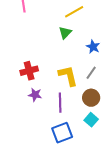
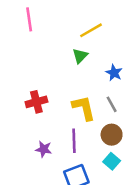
gray line: (91, 73) -> (112, 104), turned -64
purple star: (35, 95) -> (44, 149), moved

